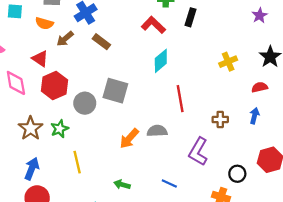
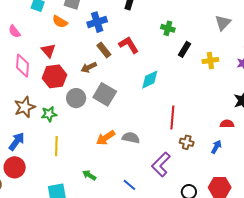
red L-shape: (153, 25) -> (129, 45), moved
brown arrow: (65, 39) -> (89, 67), moved
yellow cross: (228, 62) -> (210, 60), moved
red line: (180, 99) -> (172, 117), moved

